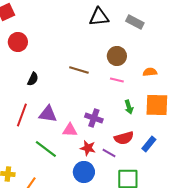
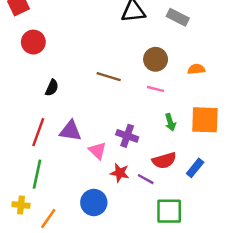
orange semicircle: (150, 72) -> (196, 69), moved
pink triangle: (70, 130) -> (98, 151), turned 42
green line: (46, 149) -> (37, 174), moved, turned 65
blue circle: (84, 172) -> (94, 203), moved

